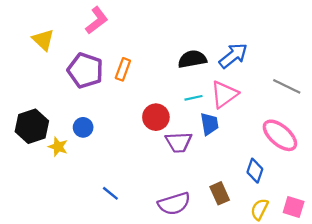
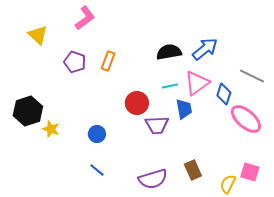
purple pentagon: (85, 70) -> (75, 62), size x0.7
blue circle: (83, 127) -> (97, 134), moved
blue diamond: (255, 171) -> (224, 94), moved
pink square: (294, 207) -> (250, 172), moved

